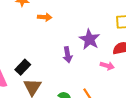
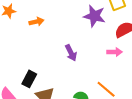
purple star: (90, 39) -> (94, 16), moved

